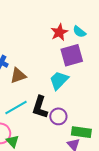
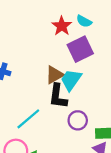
brown triangle: (18, 76) -> (54, 75), moved
black L-shape: (40, 107) -> (58, 96), moved

